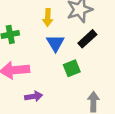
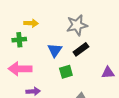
yellow arrow: (48, 17) -> (31, 23), moved, turned -96

